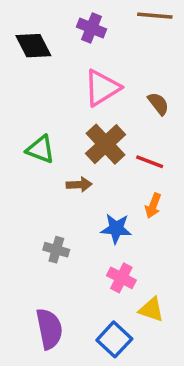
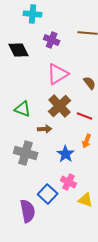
blue star: (116, 229) -> (66, 154), turned 30
gray cross: (56, 250) -> (26, 153), moved, size x1.6
blue square: (114, 339) -> (48, 194), moved

